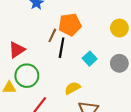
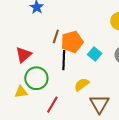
orange pentagon: (70, 25) -> (72, 42), moved
black line: (62, 48) -> (64, 60), moved

